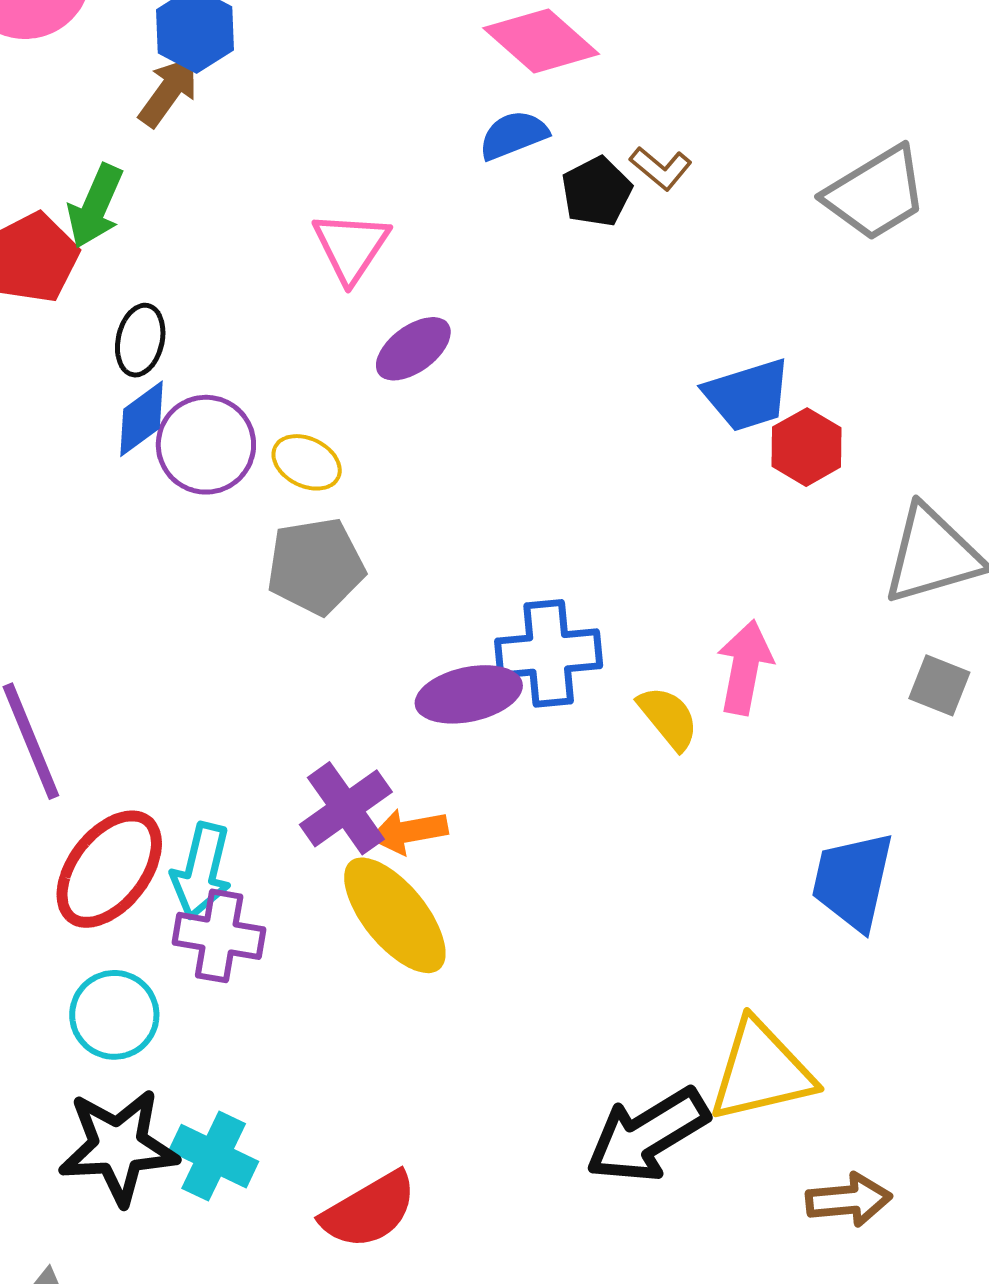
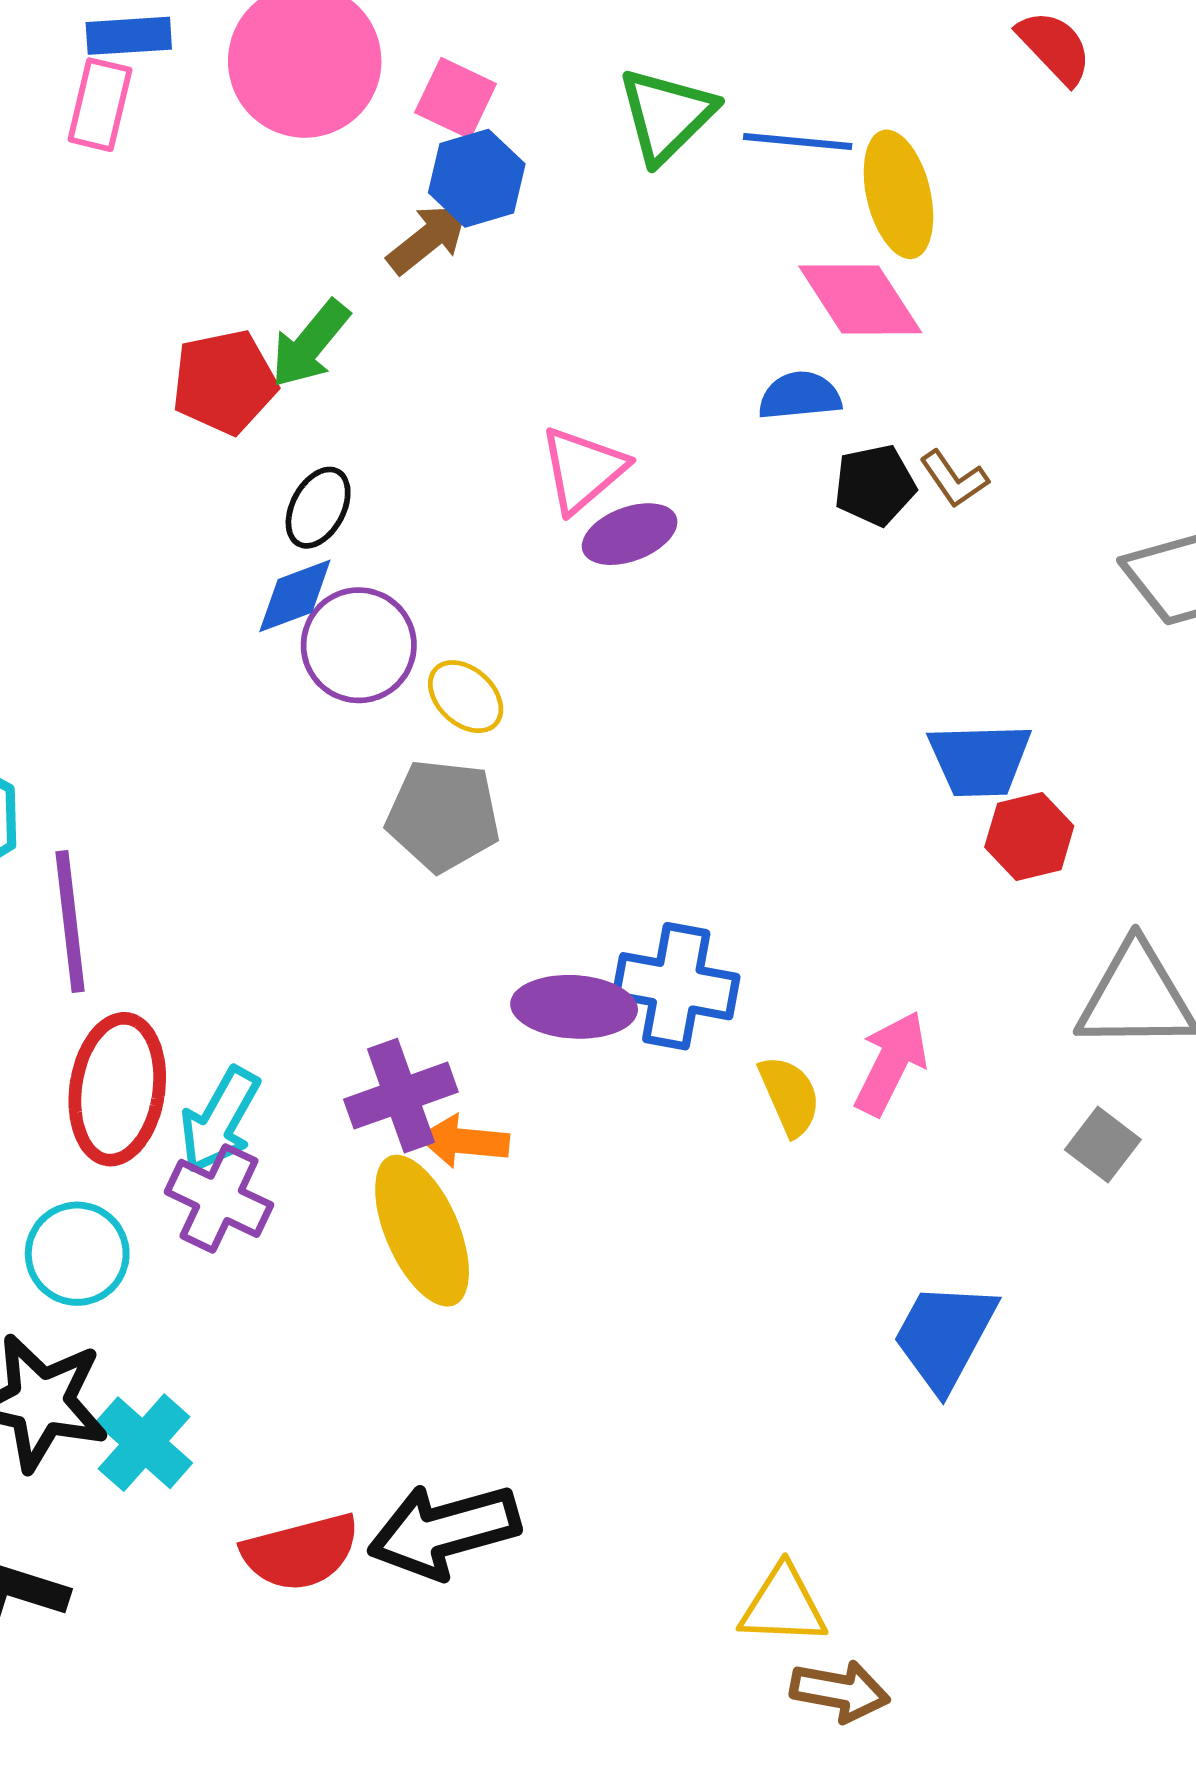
purple ellipse: (413, 349) -> (630, 534), moved
red ellipse: (109, 869) -> (117, 1089), turned -45
yellow triangle: (761, 1071) -> (783, 1605), moved, size x0.7
black arrow: (647, 1135) -> (444, 1531), moved

